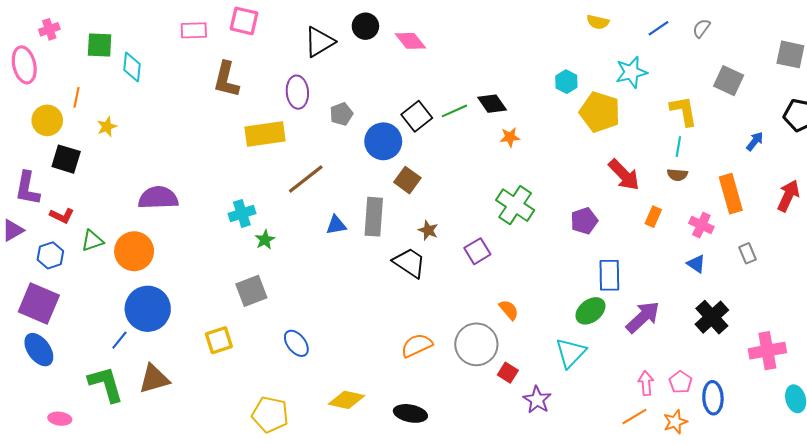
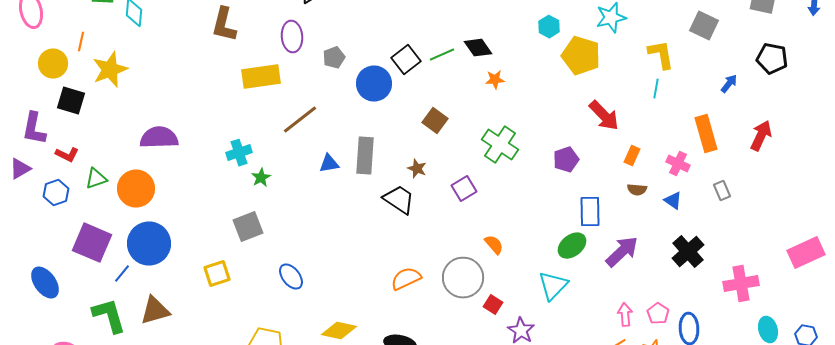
yellow star: (107, 127) -> (110, 70), size x1.8
brown semicircle: (677, 175) -> (637, 190), moved
brown square: (407, 180) -> (435, 121), moved
purple square: (39, 304) -> (92, 243), moved

